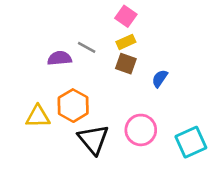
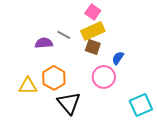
yellow rectangle: (126, 42) -> (93, 31), size x1.6
pink circle: (141, 130) -> (104, 77), moved

